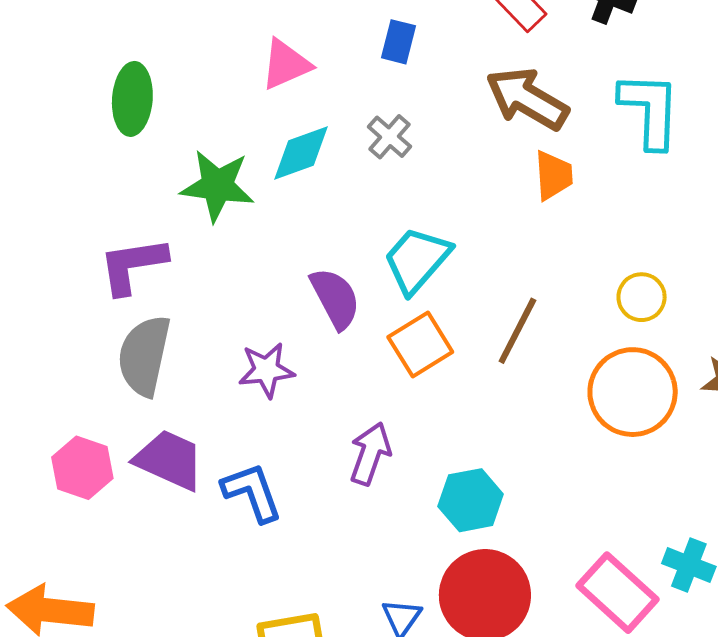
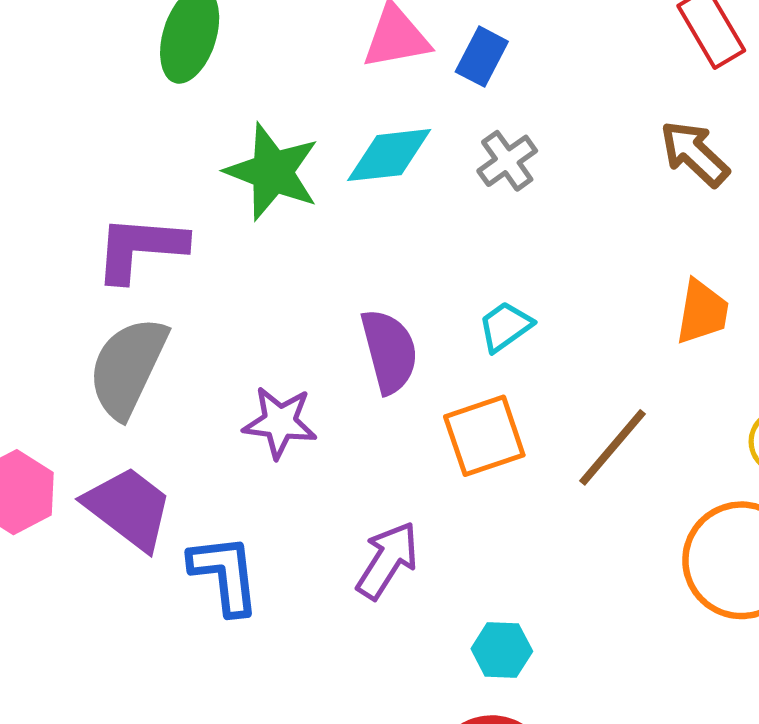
blue rectangle: (399, 42) -> (482, 57), moved
brown arrow: (527, 99) -> (695, 153), size x0.7
orange trapezoid: (554, 175) -> (702, 312), moved
cyan trapezoid: (417, 260) -> (505, 326), size x0.6
cyan hexagon: (471, 500) -> (502, 650), size x0.7

